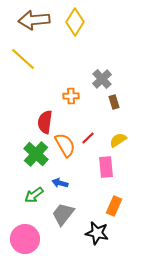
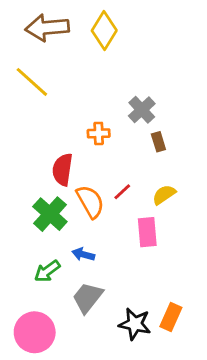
orange rectangle: (114, 206) -> (171, 317), moved

